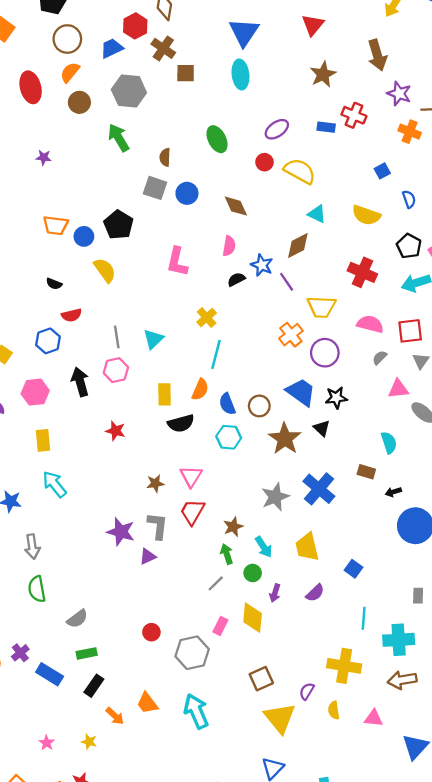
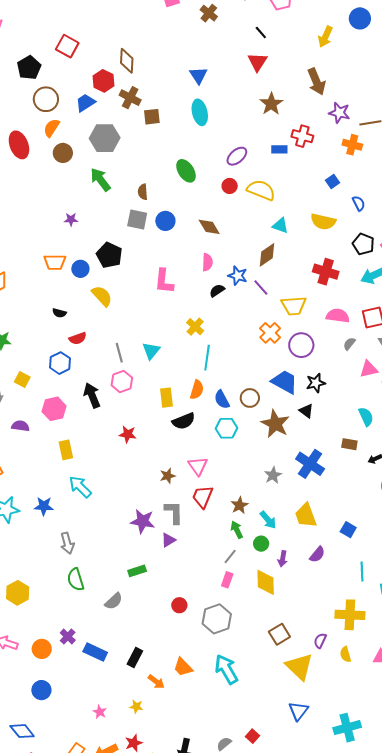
blue triangle: (244, 32) -> (198, 75), size x0.7
purple star: (44, 158) -> (71, 219), moved
gray star: (275, 497) -> (273, 475), size x0.7
pink rectangle: (220, 626) -> (227, 580), moved
green rectangle: (87, 653) -> (137, 571), moved

